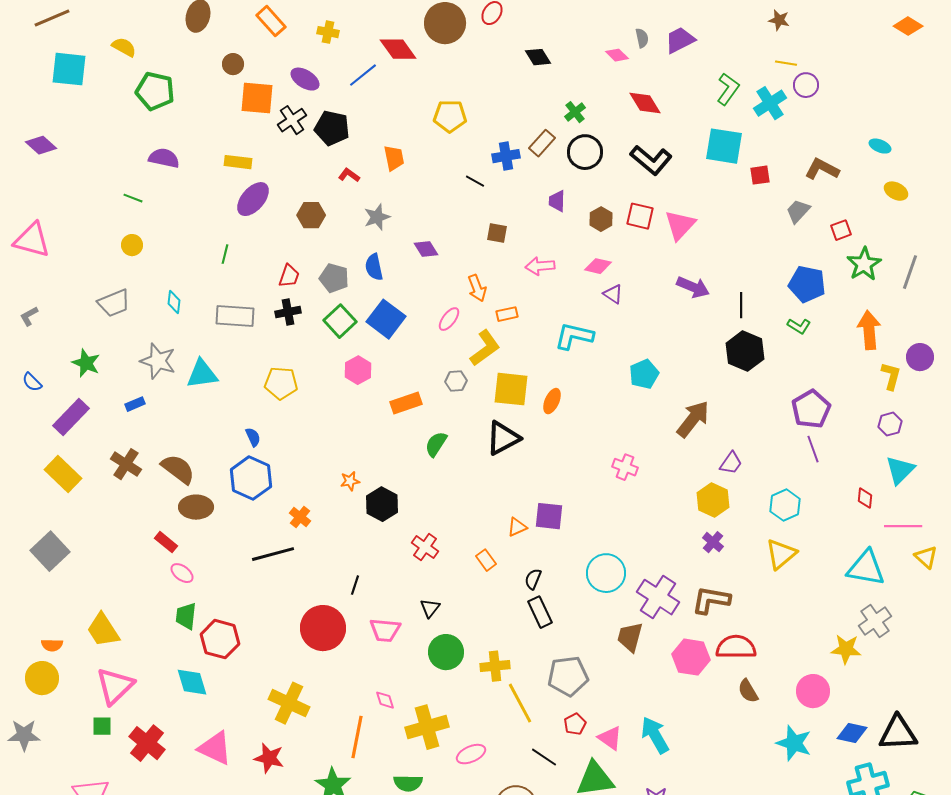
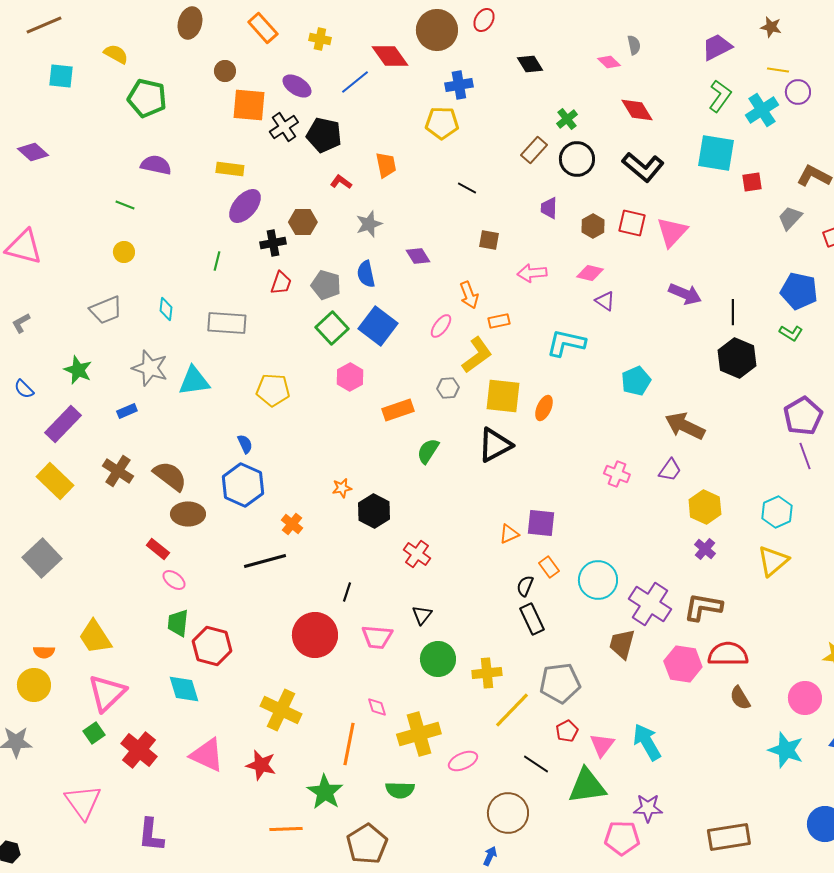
purple trapezoid: (680, 40) -> (717, 47), moved
cyan square: (69, 69) -> (61, 76), size x0.7
blue cross: (506, 156) -> (459, 85), moved
black cross: (288, 312) -> (273, 243), moved
brown arrow: (693, 419) -> (685, 426), turned -102
purple trapezoid: (731, 463) -> (670, 470), moved
orange rectangle: (486, 560) -> (549, 567), moved
yellow line: (520, 703) -> (512, 710), turned 72
green square: (102, 726) -> (94, 733), turned -35
pink triangle: (610, 738) -> (602, 745), turned 32

